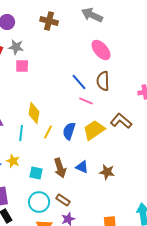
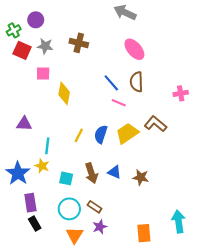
brown cross: (49, 21) -> (79, 43), moved
pink square: (22, 66) -> (43, 73), moved
yellow diamond: (34, 113) -> (64, 93), moved
cyan line: (21, 133) -> (47, 146), moved

